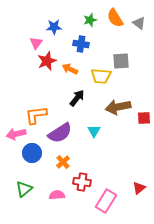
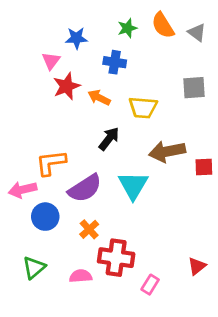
gray square: (121, 61) -> (194, 88), moved
cyan triangle: (94, 131) -> (133, 185), size x1.6
red cross: (82, 182) -> (116, 258), size x1.4
pink rectangle: (106, 201) -> (150, 285), size x0.6

